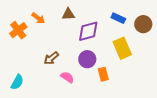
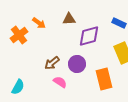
purple circle: (87, 59) -> (77, 64), moved
orange rectangle: (103, 74) -> (104, 79), size x1.5
pink semicircle: (67, 77) -> (60, 82), moved

